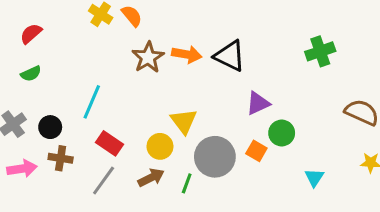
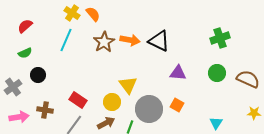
cyan line: (92, 102) -> (66, 40), moved
purple triangle: (258, 103) -> (178, 73), turned 30
black circle: (50, 127) -> (38, 75), moved
green circle: (282, 133) -> (217, 73), moved

